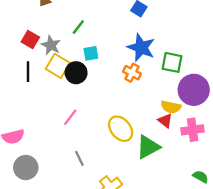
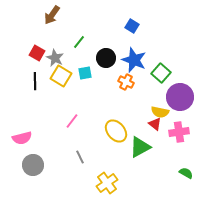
cyan square: (91, 53) -> (85, 73), moved
green square: (172, 62) -> (161, 73), turned 30
black circle: (76, 73) -> (106, 58), moved

